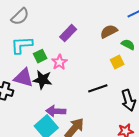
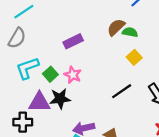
purple rectangle: (68, 33) -> (73, 41), turned 36
green semicircle: (128, 45) -> (130, 32), moved

